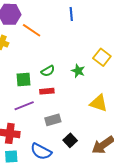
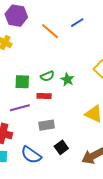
blue line: (71, 14) -> (77, 23), turned 56
orange line: (32, 30) -> (50, 31), moved
green star: (78, 71) -> (67, 79), moved

